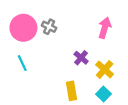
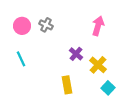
pink circle: (23, 28) -> (22, 26), size x0.7
cyan square: (104, 94) -> (108, 88), moved

